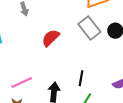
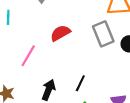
pink line: (22, 82) -> (28, 56), moved, turned -50

